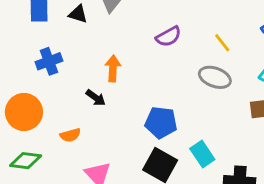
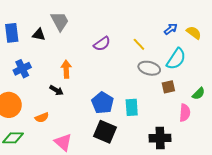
gray ellipse: (215, 77) -> (149, 68), moved
blue pentagon: (161, 123) -> (103, 103), turned 30
cyan rectangle: (202, 154) -> (132, 107), moved, turned 36

